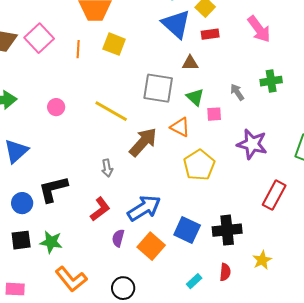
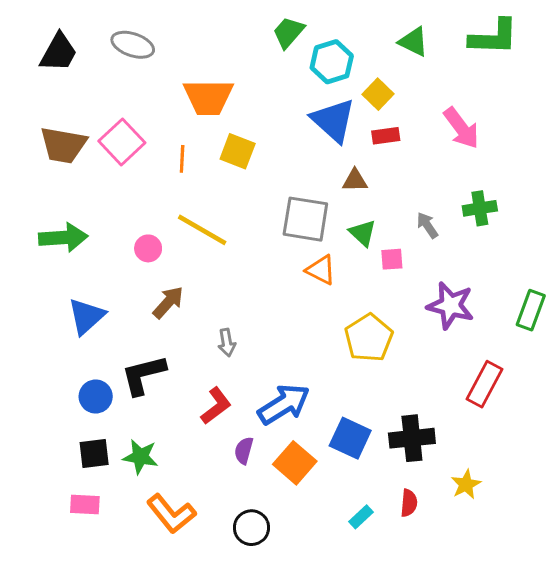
yellow line: (111, 111) -> (202, 230), moved
orange triangle: (180, 127) -> (321, 270), moved
brown arrow: (143, 142) -> (168, 302), moved, size x0.7
pink rectangle: (15, 289) -> (85, 504), moved

